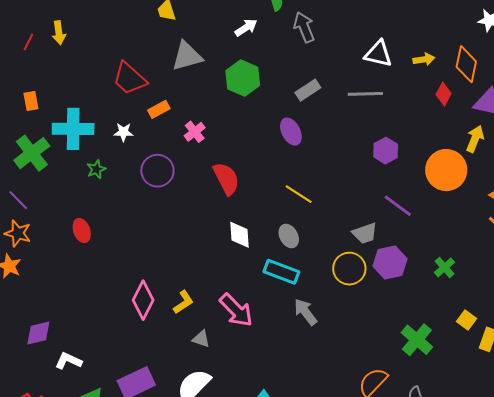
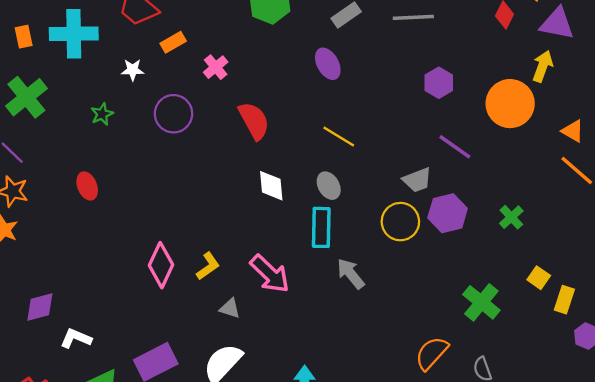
cyan cross: (73, 129) -> (74, 34), moved
cyan rectangle: (281, 272) -> (321, 227), turned 72

